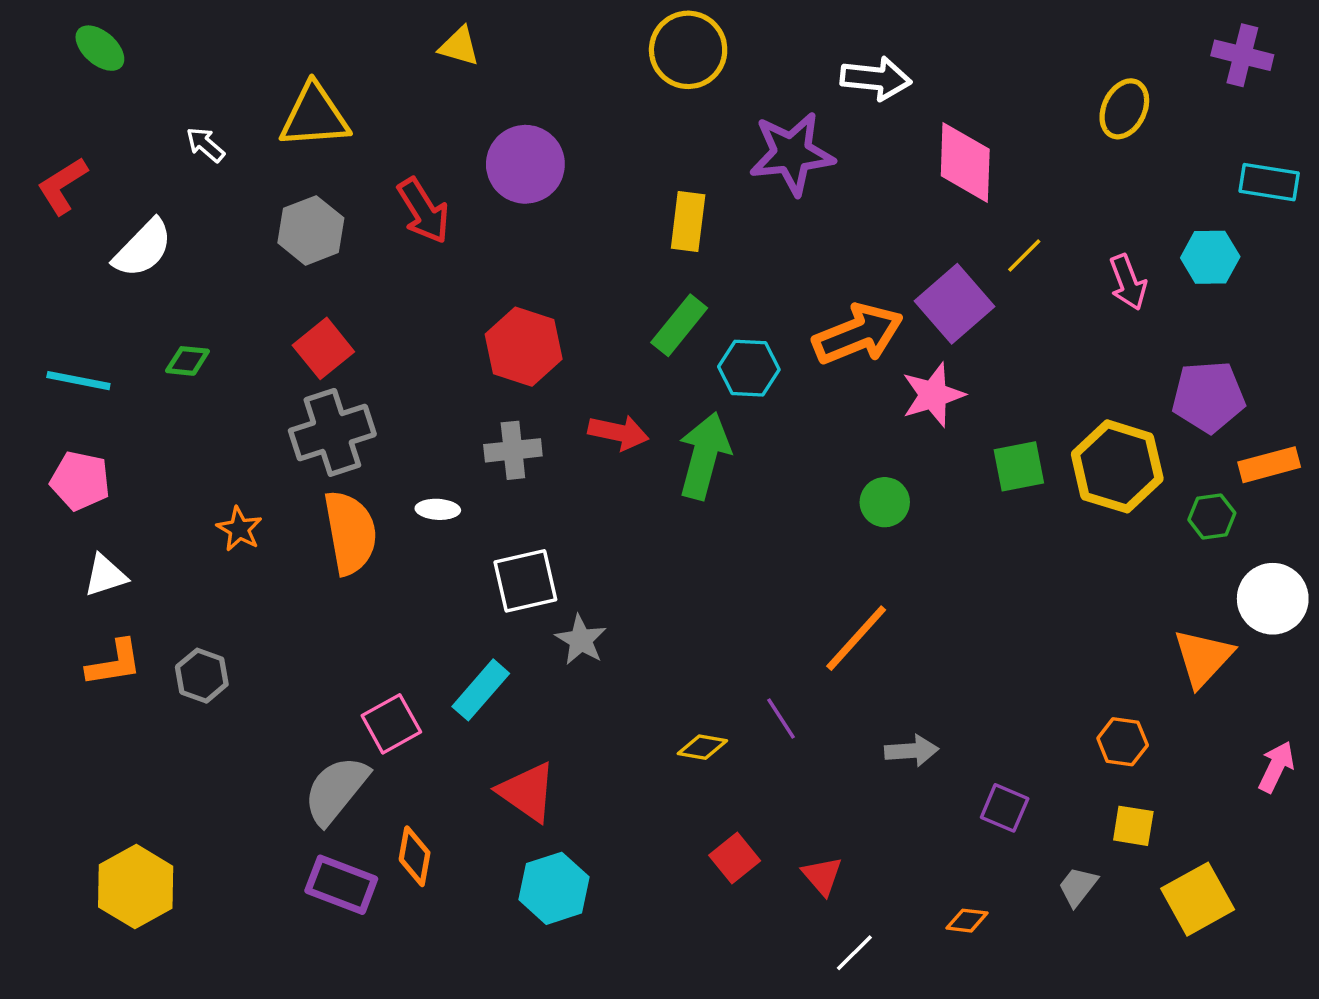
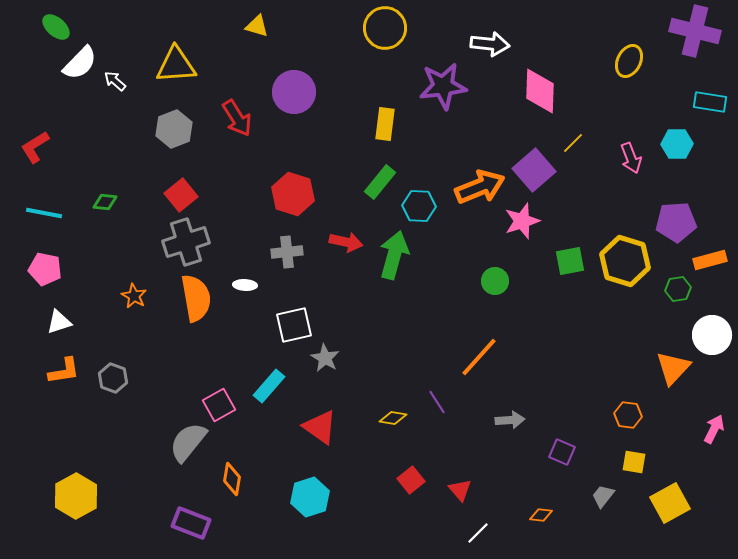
purple cross: (1242, 55) -> (695, 31), size x1.5
red L-shape: (62, 186) -> (35, 147), moved
white semicircle: (143, 248) -> (80, 63), moved
red triangle: (527, 792) -> (320, 427), moved
purple rectangle: (341, 885) -> (191, 523), moved

